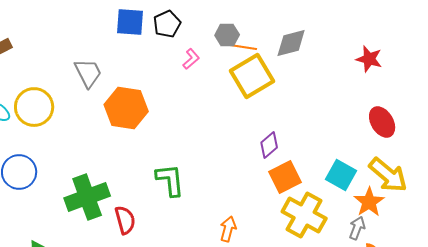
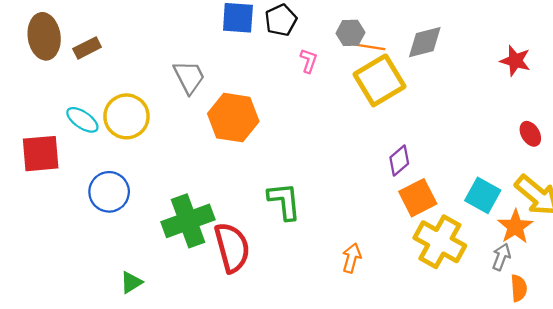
pink L-shape: (191, 59) -> (309, 61), turned -30
red ellipse: (382, 122) -> (530, 134), size x0.7
red semicircle: (125, 220) -> (232, 248), size x1.5

